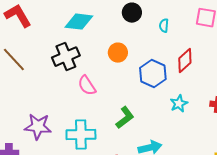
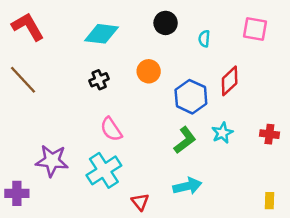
black cross: (66, 57) -> (99, 80), moved, size x0.6
pink semicircle: (87, 86) -> (111, 129), moved
green L-shape: (125, 118) -> (185, 140), moved
cyan cross: (81, 135) -> (104, 170), turned -32

